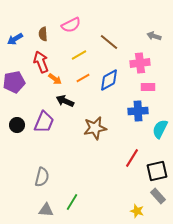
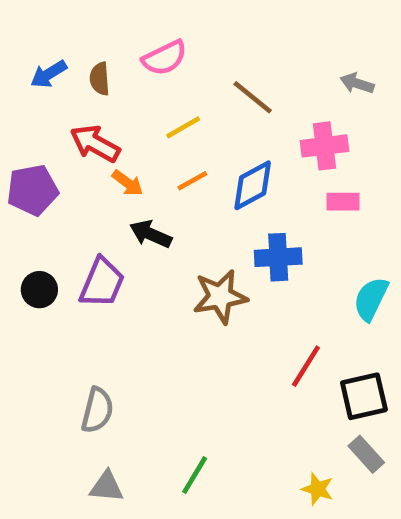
blue arrow: (15, 39) -> (49, 74), moved
red arrow: (41, 62) -> (95, 144), turned -40
blue cross: (138, 111) -> (278, 257), moved
green line: (72, 202) -> (195, 475), moved

